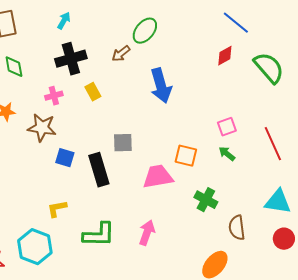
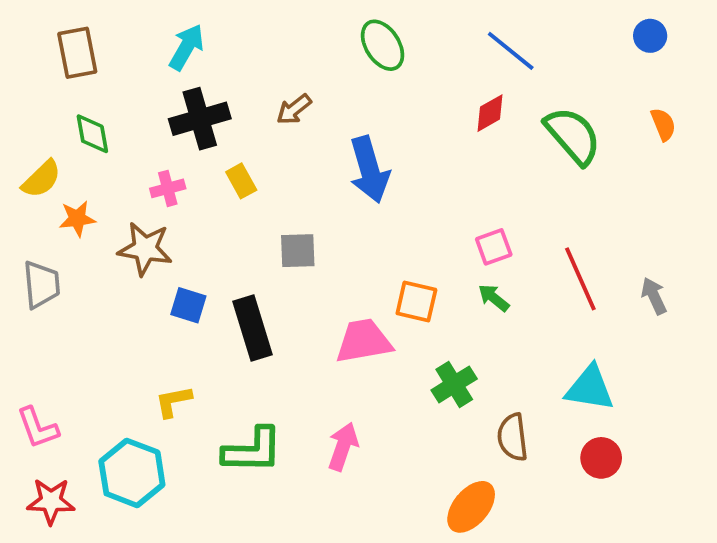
cyan arrow: (64, 21) -> (187, 47), size x1.4
green ellipse: (145, 31) -> (383, 45), moved, turned -72
gray square: (123, 143) -> (298, 251), moved
green cross: (206, 200) -> (454, 384), turned 30

